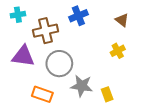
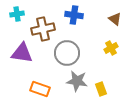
blue cross: (78, 16) -> (74, 15), turned 30
gray circle: (59, 64) -> (67, 53), moved

